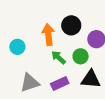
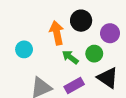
black triangle: (91, 79) -> (108, 78), turned 35

